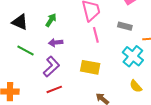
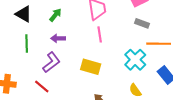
gray rectangle: (125, 26) -> (142, 23), moved
green line: (26, 51) -> (27, 44), turned 54
red line: (54, 89) -> (42, 86), moved, turned 56

